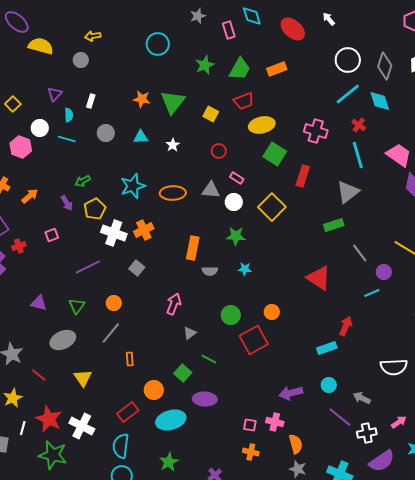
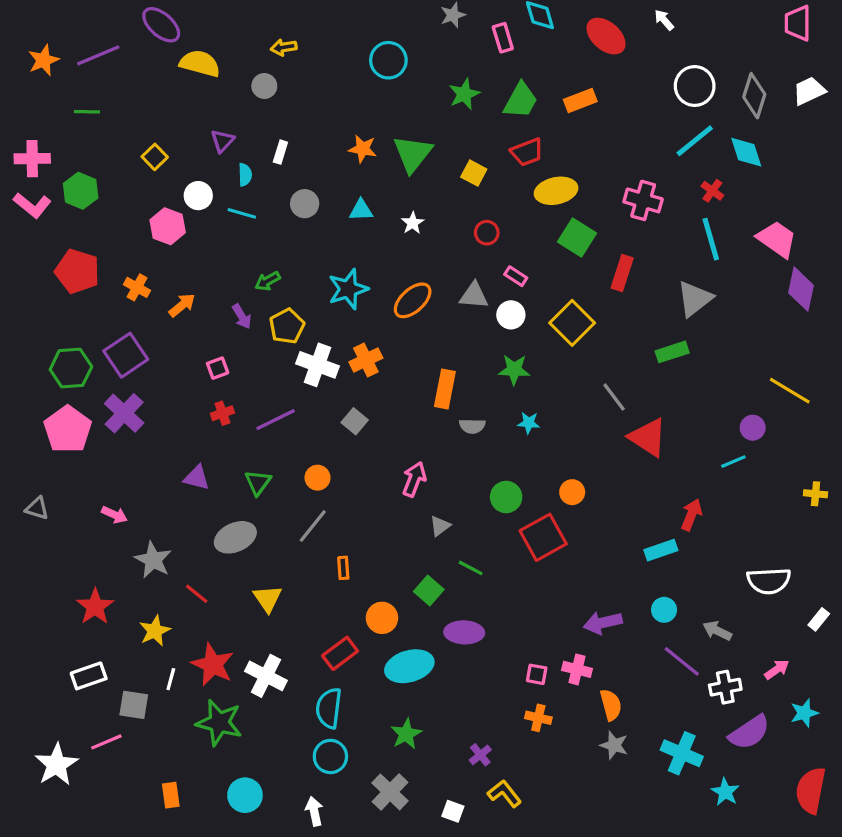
orange ellipse: (173, 193) -> (413, 300), turned -40
red cross: (19, 246) -> (222, 413), moved
gray line: (360, 253) -> (614, 397), moved

